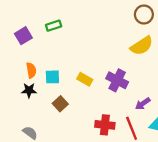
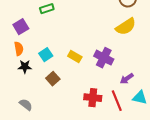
purple square: (23, 36) -> (21, 27), moved
orange semicircle: (31, 70) -> (19, 49), moved
cyan square: (52, 77) -> (46, 55), turned -32

